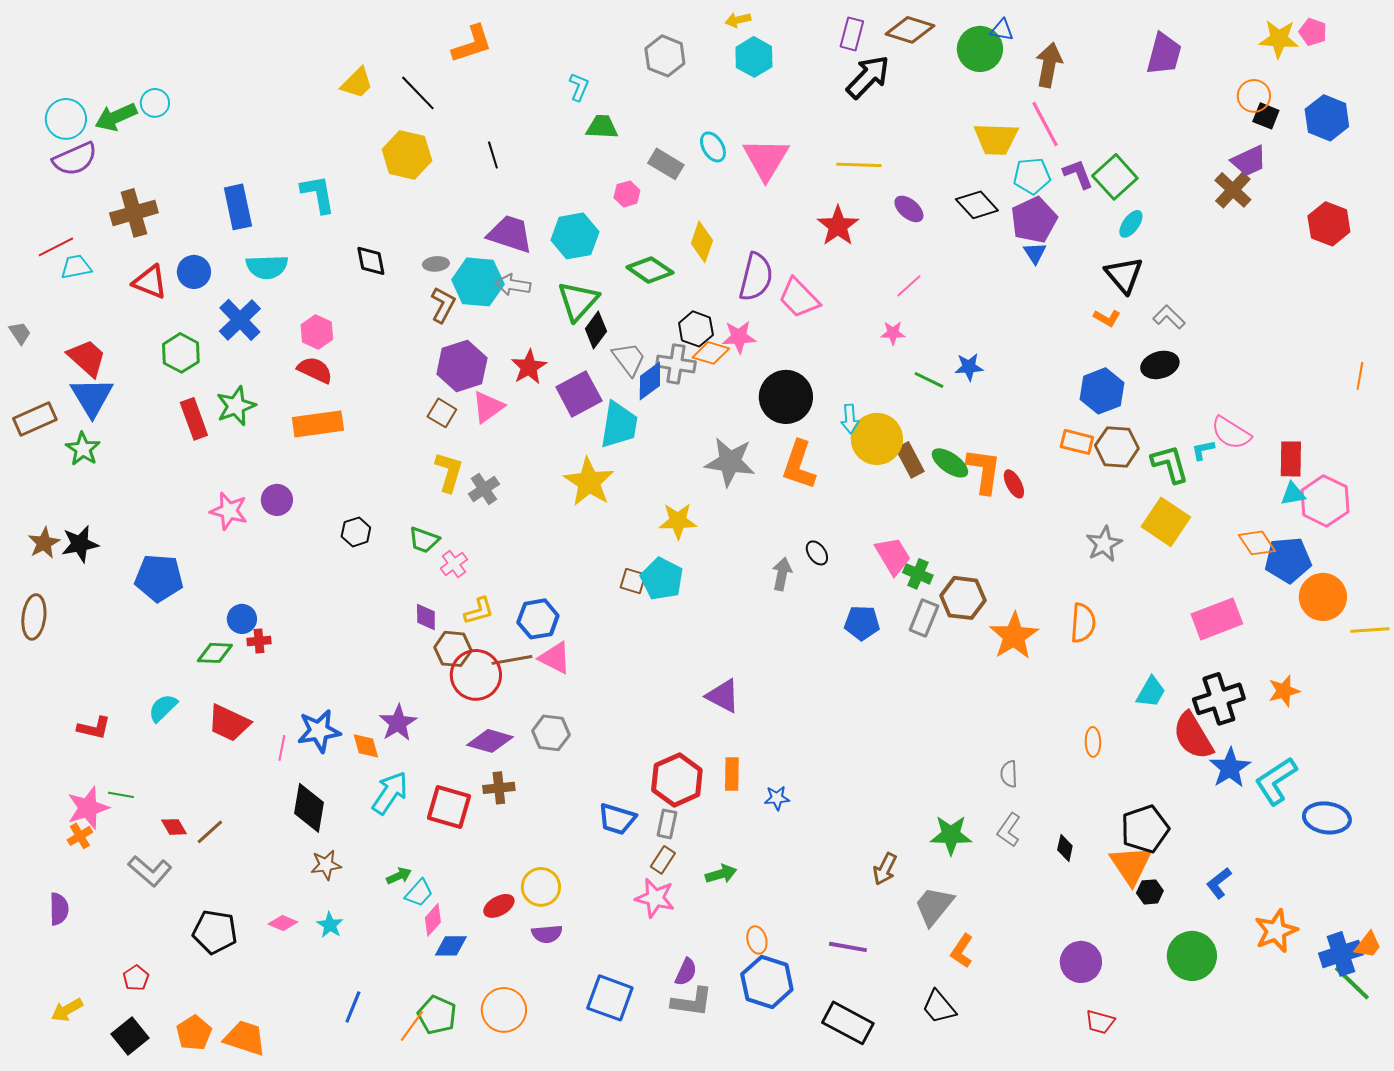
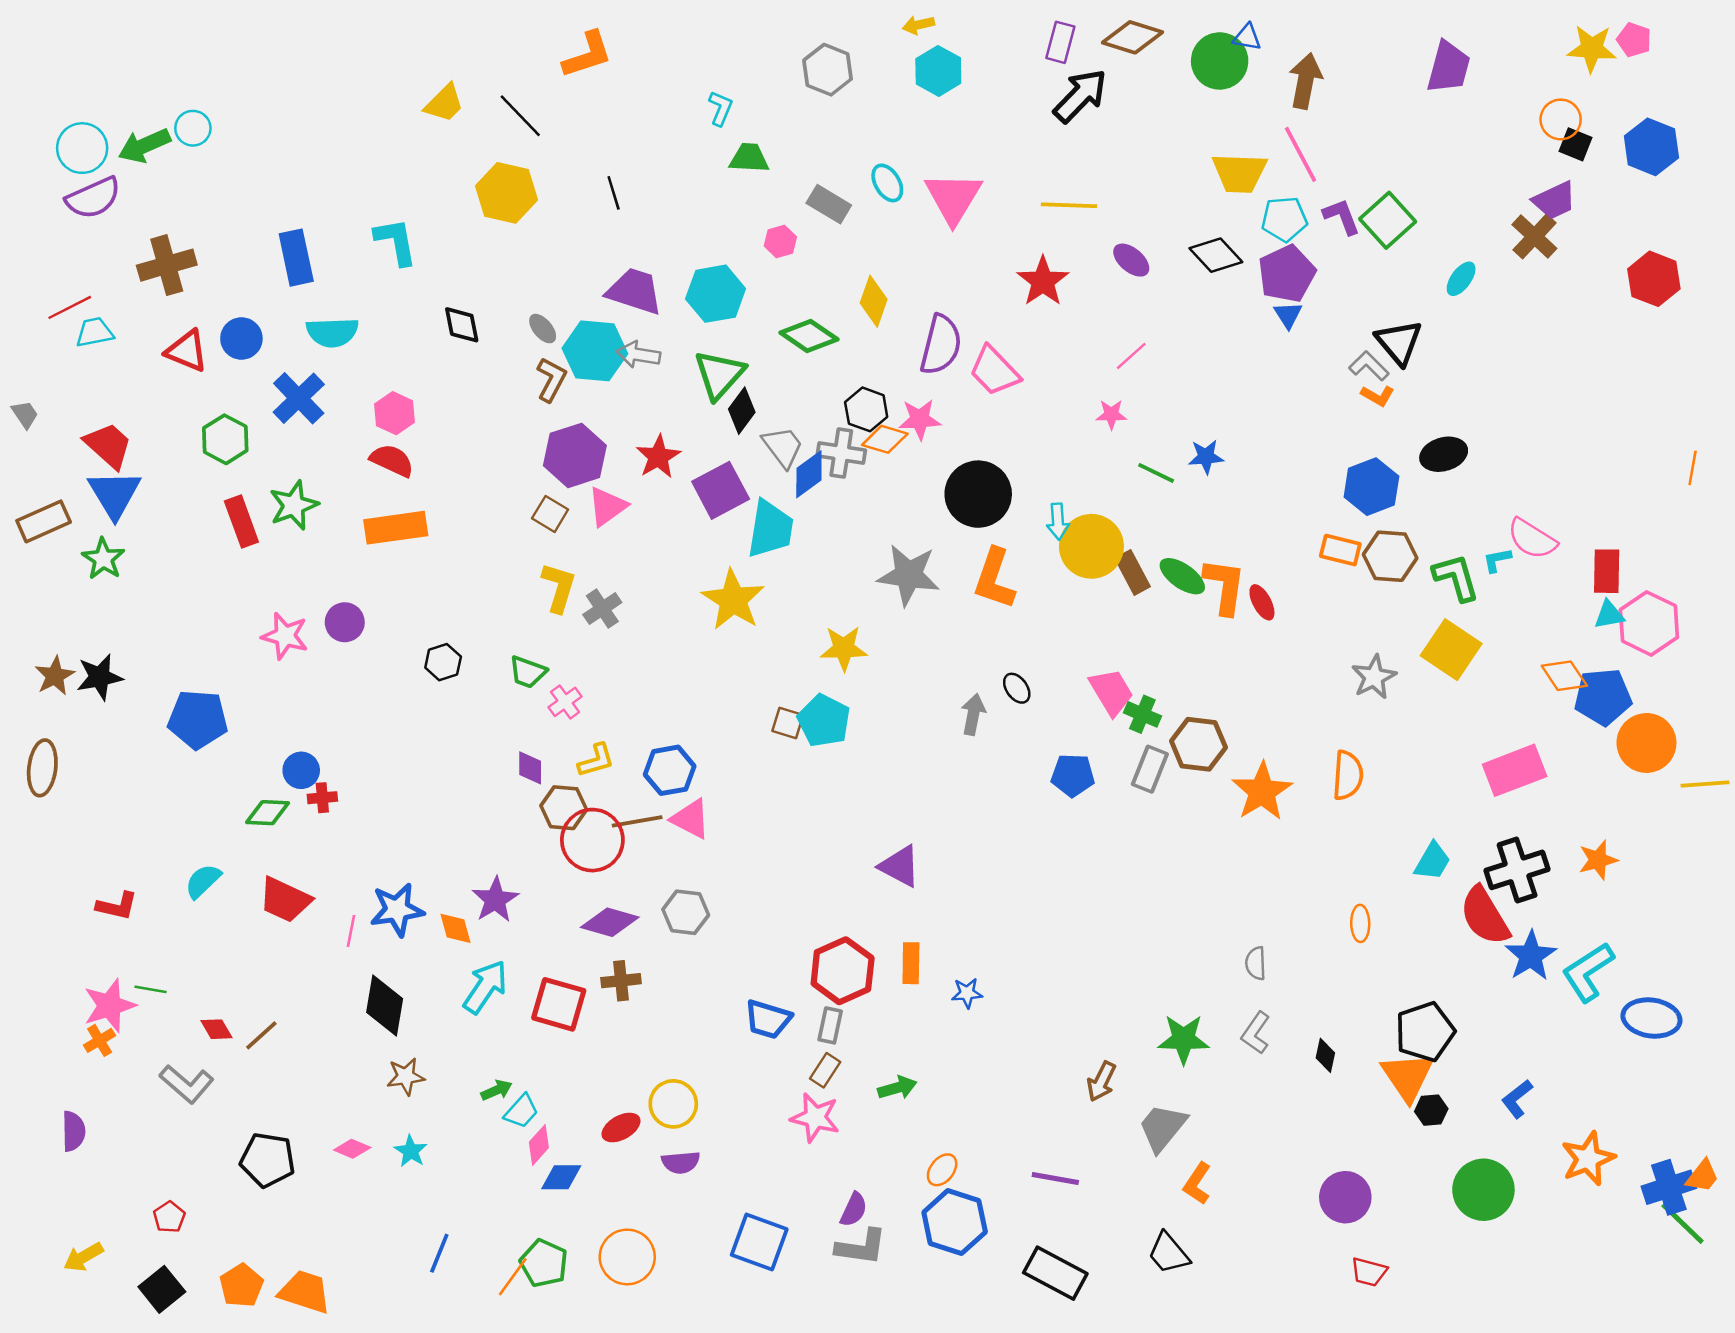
cyan ellipse: (1131, 224) -> (1461, 279), moved
gray ellipse: (436, 264) -> (543, 329), turned 55
gray L-shape: (1169, 317) -> (1369, 366), moved
orange ellipse: (757, 940) -> (942, 1170), turned 52

